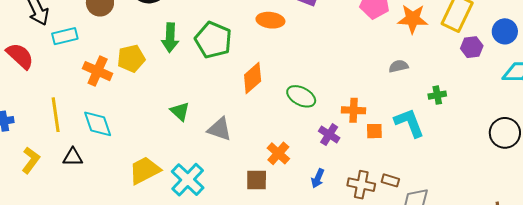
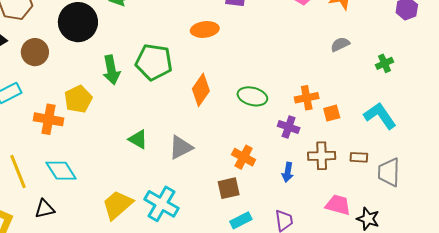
cyan L-shape: (409, 123) -> (380, 116), moved
gray triangle: (220, 129) -> (181, 147), turned -32
brown cross: (361, 185) -> (322, 156), moved

